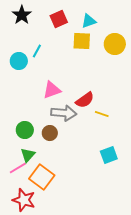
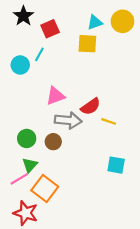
red square: (59, 19) -> (50, 29), moved
yellow circle: (115, 44) -> (122, 21), moved
cyan square: (109, 155) -> (116, 165), turned 30

